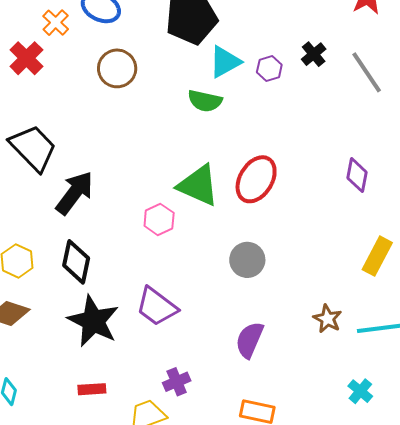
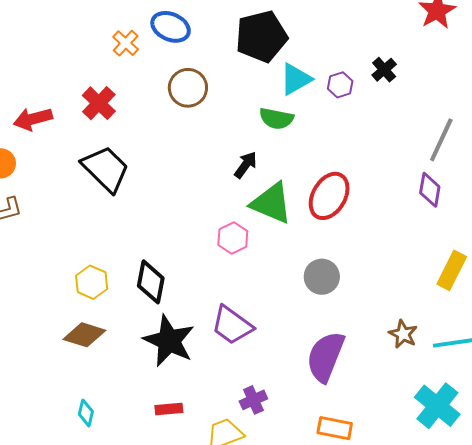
red cross: (26, 58) -> (99, 103), moved
gray line: (367, 72) -> (441, 140), moved, turned 60
black arrow: (75, 193) -> (246, 165), moved, size x0.6
purple semicircle: (249, 340) -> (326, 357), size x1.4
cyan cross: (360, 391) -> (437, 406), size x1.8

